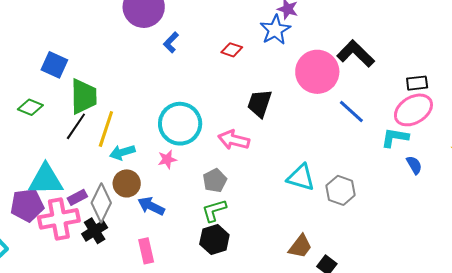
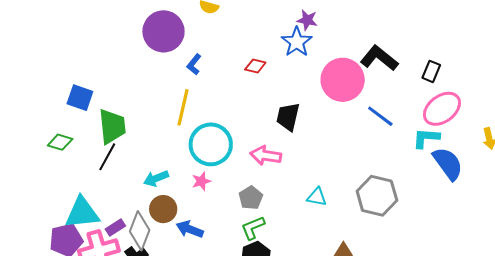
black rectangle: (417, 83) -> (431, 71), moved, turned -55
yellow line: (106, 129) -> (183, 107), moved
blue semicircle: (414, 165) -> (448, 164), size x1.8
cyan triangle: (301, 177) -> (317, 197), moved, size x0.7
gray hexagon: (341, 190) -> (377, 196), size x1.4

